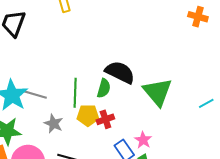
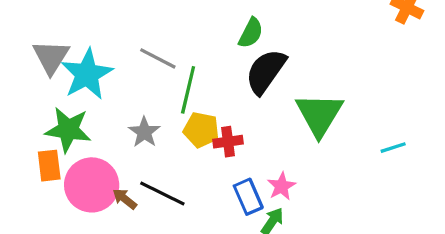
black semicircle: (120, 72) -> (266, 71), turned -92
green semicircle: (104, 88) -> (251, 33), moved
gray line: (35, 95) -> (158, 58), moved

